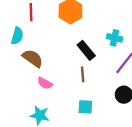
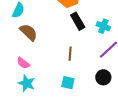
black rectangle: (86, 50) -> (78, 21), moved
pink semicircle: (45, 83) -> (23, 63), moved

